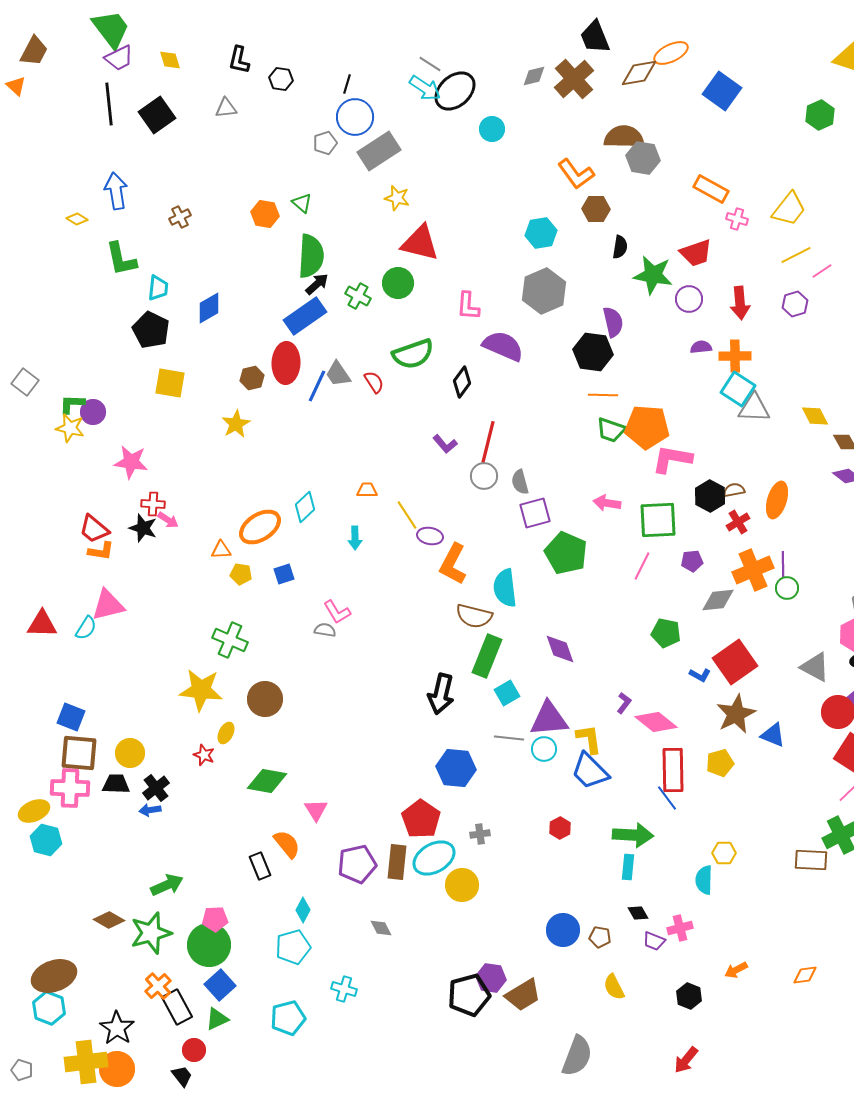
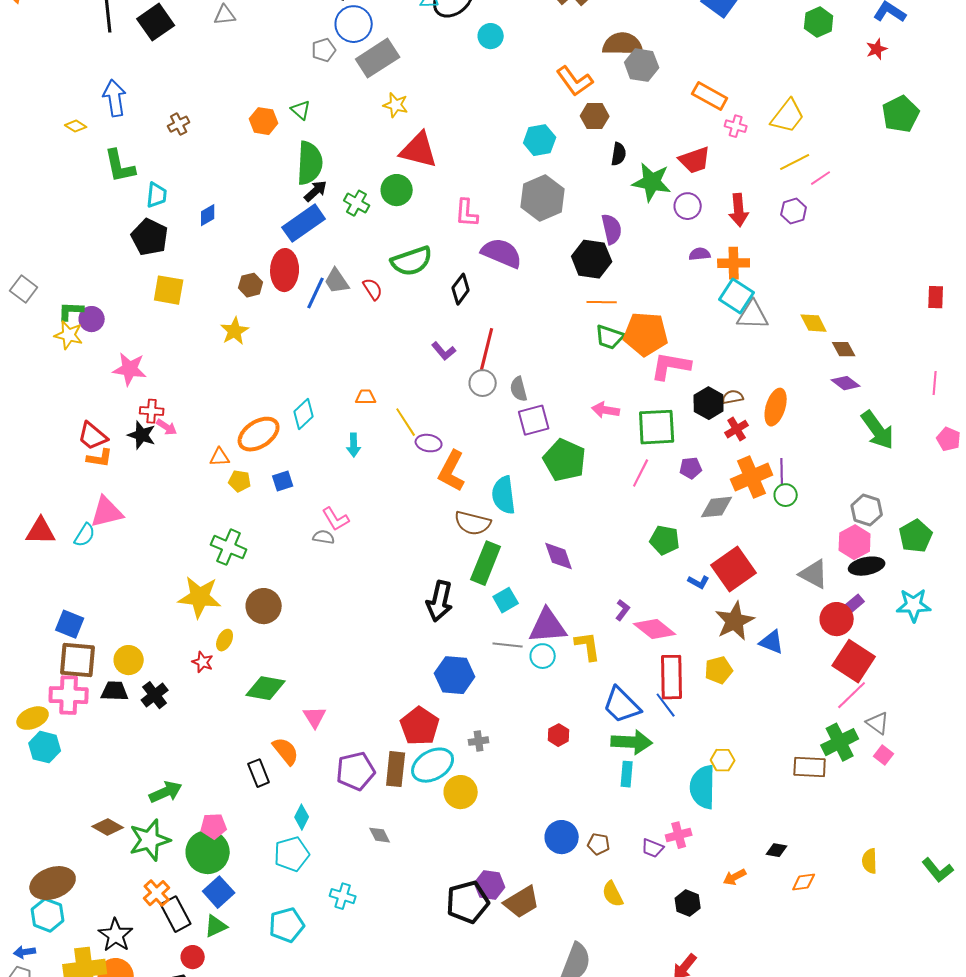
blue diamond: (209, 308) -> (208, 215), size x0.7
blue trapezoid: (590, 771) -> (622, 705), moved
blue arrow: (150, 810) -> (25, 952), moved
cyan semicircle: (704, 880) -> (703, 787), size x1.5
black diamond: (638, 913) -> (777, 850), moved, turned -50

